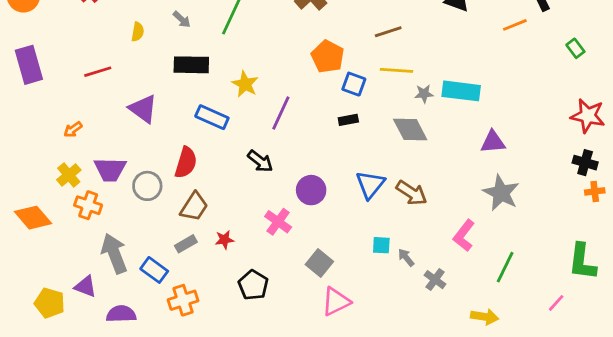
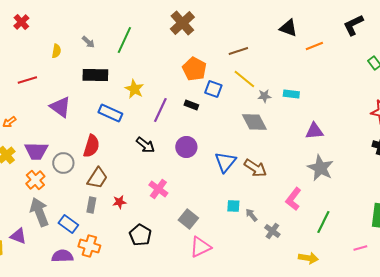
orange line: (515, 25) -> (314, 46), moved
yellow line: (396, 70) -> (244, 79), turned 35
cyan rectangle: (461, 91) -> (291, 94), size x0.6
black rectangle: (348, 120) -> (191, 105), moved, turned 32
purple circle: (311, 190) -> (186, 147), moved
orange cross: (88, 205) -> (35, 180), moved, turned 30
gray rectangle: (186, 244) -> (91, 205), turned -49
orange cross: (183, 300) -> (89, 246), turned 35
pink line: (556, 303) -> (360, 248), turned 32
purple semicircle: (121, 314) -> (62, 256), moved

